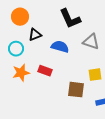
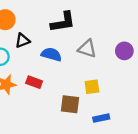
black L-shape: (70, 19) -> (63, 22), turned -75

